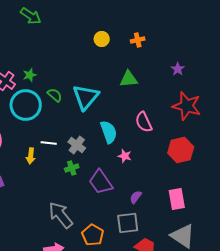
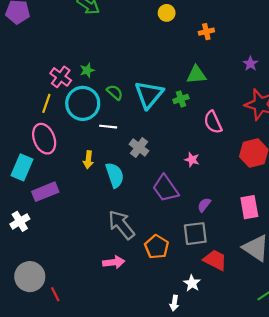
yellow circle: (102, 39) -> (167, 13), moved
cyan semicircle: (109, 132) -> (115, 175), moved
white line: (49, 143) -> (108, 127), moved
green cross: (72, 168) -> (181, 99), moved

